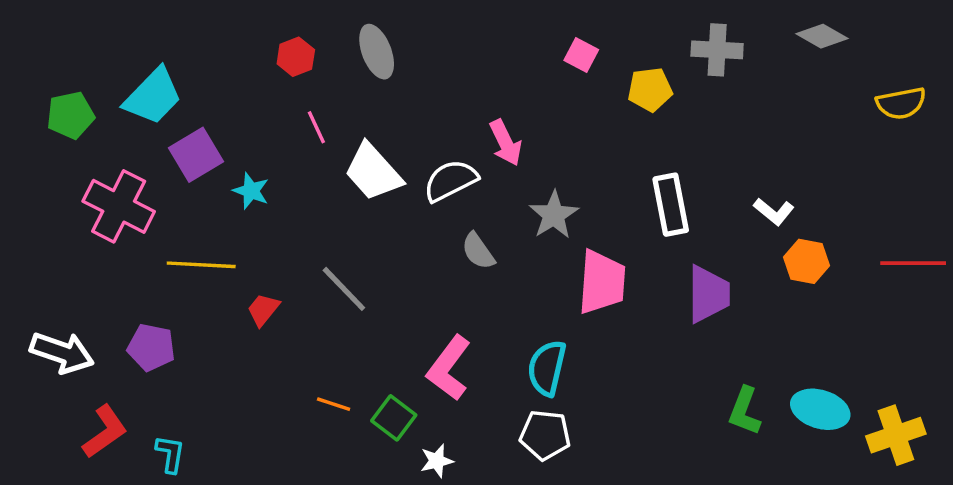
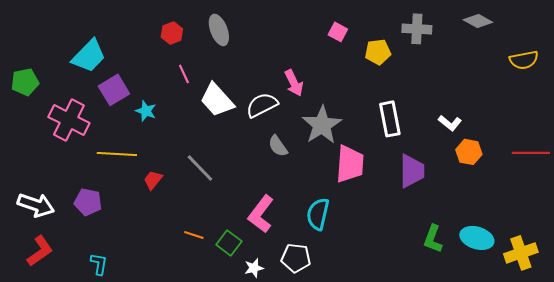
green pentagon: (71, 115) -> (25, 82), moved
gray star: (554, 215) -> (322, 125), size x1.4
red L-shape: (105, 432) -> (40, 251), moved
white pentagon: (545, 435) -> (296, 258), moved

